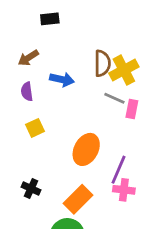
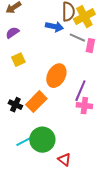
blue arrow: (62, 79) -> (54, 27), moved
purple semicircle: (27, 92) -> (12, 33), turned 64
orange rectangle: (78, 199) -> (36, 102), moved

